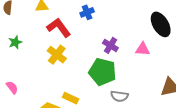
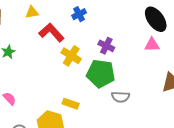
pink triangle: (143, 49) -> (152, 45), moved
yellow cross: (57, 55) -> (71, 56), moved

